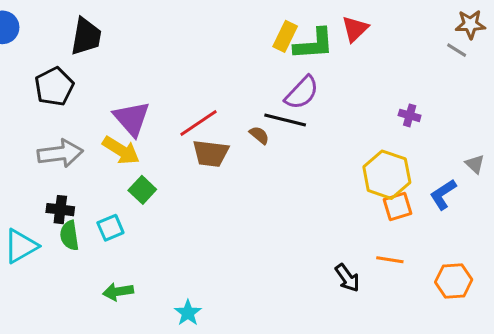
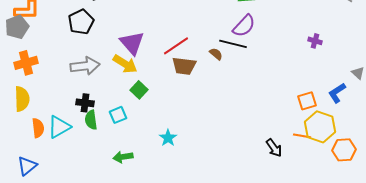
yellow hexagon: (387, 175) -> (320, 127), moved
cyan star: (188, 313) -> (168, 138), moved

